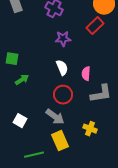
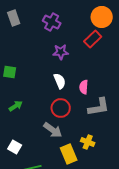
green arrow: (22, 80) -> (16, 106), moved
white square: (20, 121) -> (15, 147), moved
yellow rectangle: (60, 141) -> (69, 154), moved

